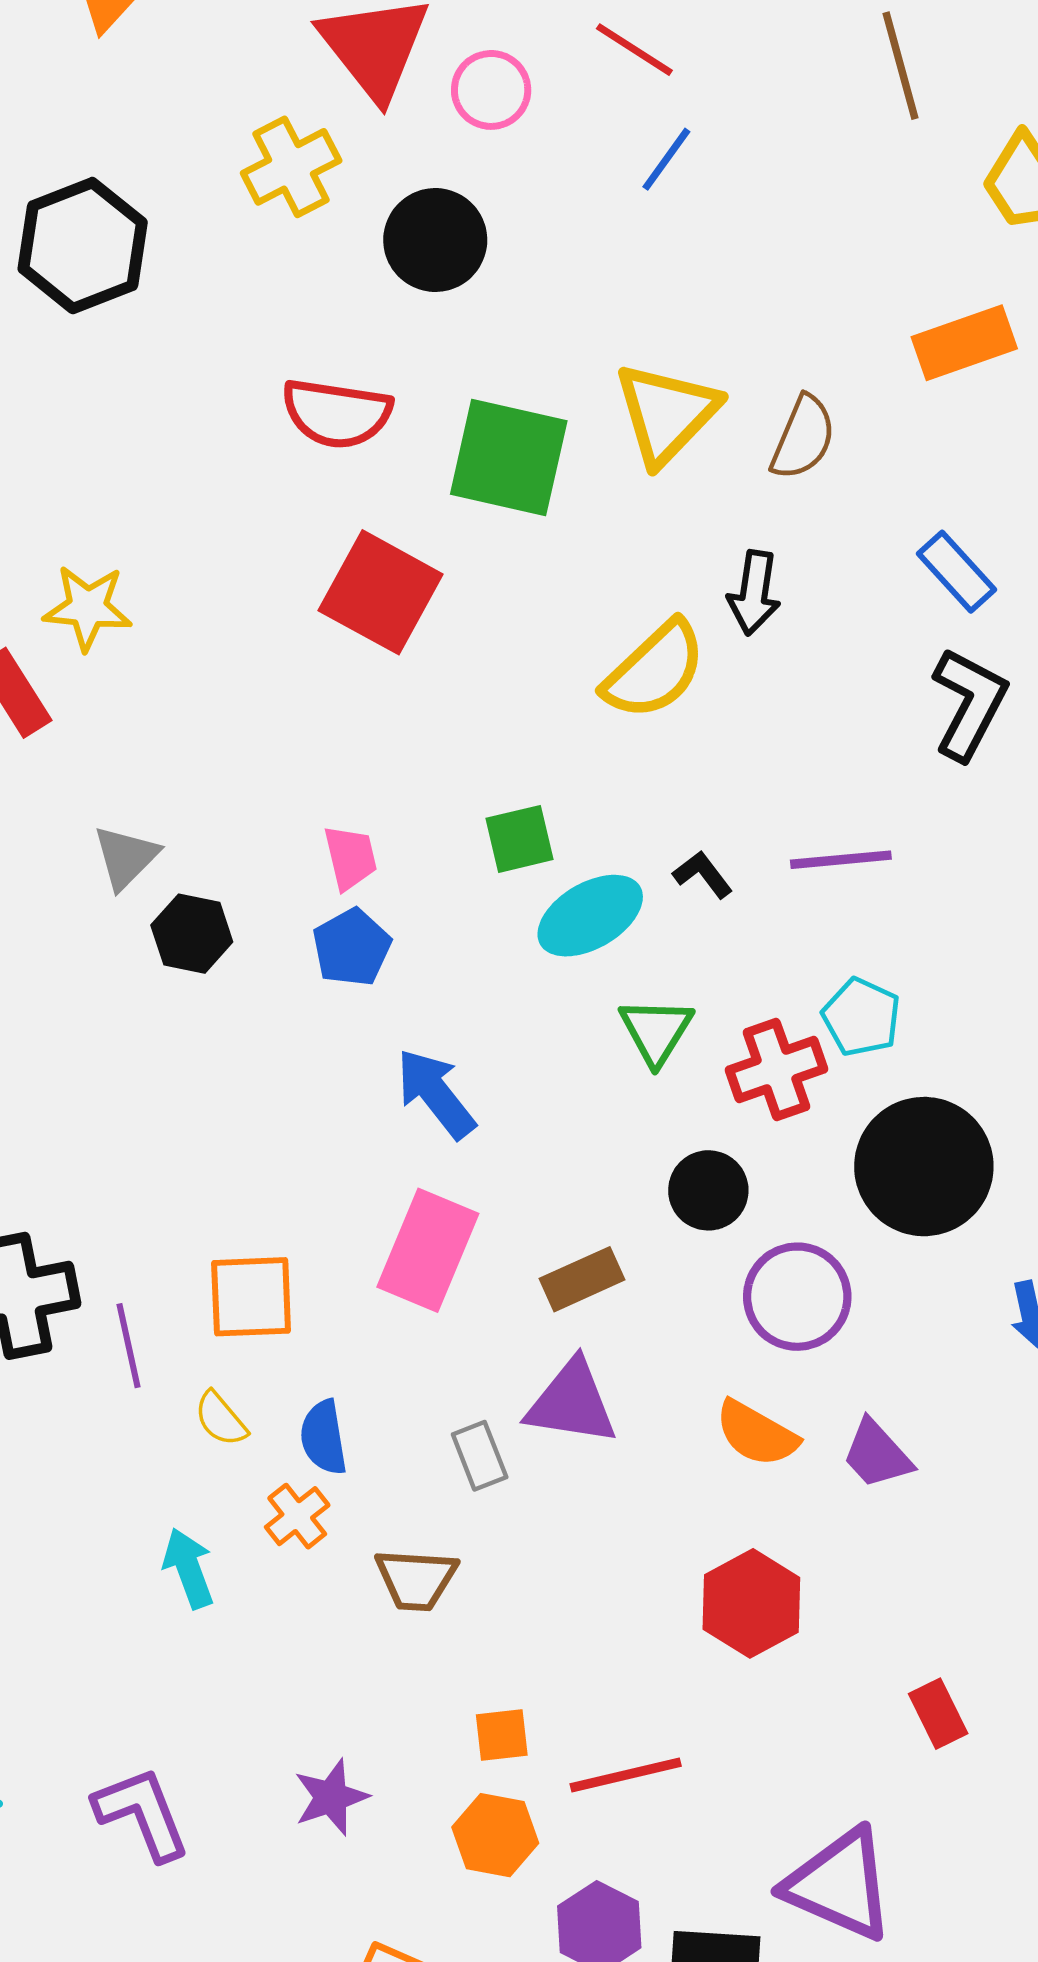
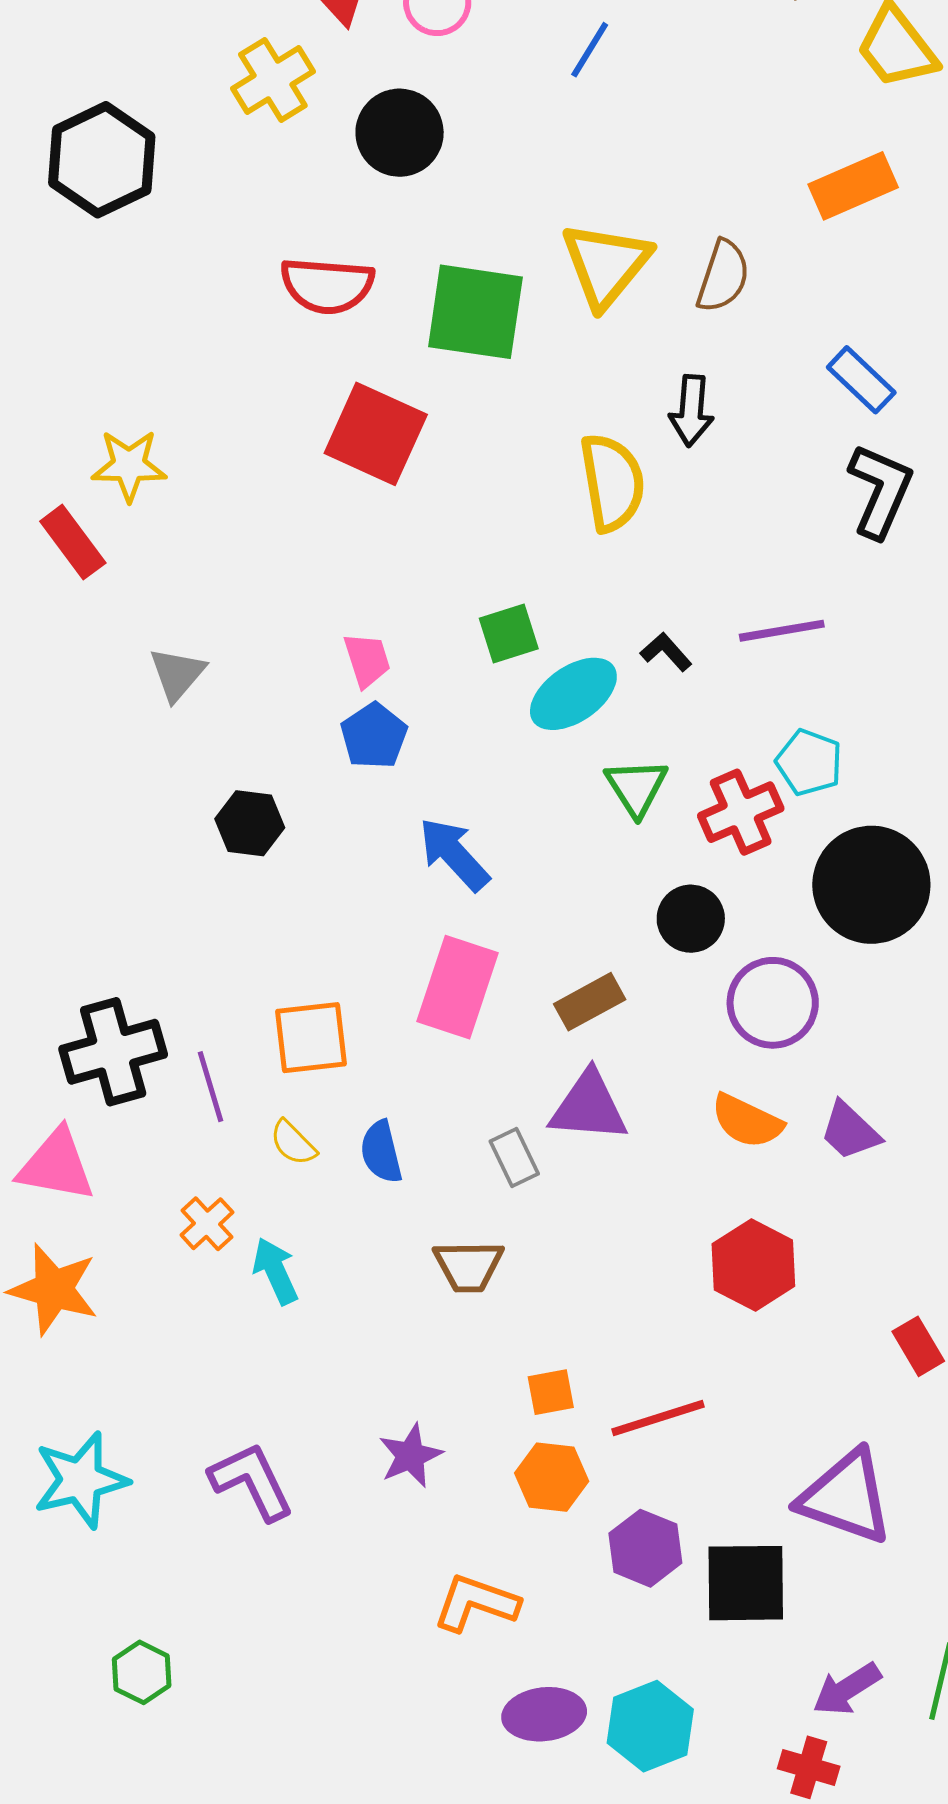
yellow semicircle: (655, 670) -> (612, 482), turned -52
black hexagon: (192, 934) -> (250, 823), moved
orange cross: (297, 1516) -> (207, 1224), moved

